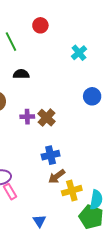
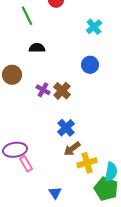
blue circle: (92, 96) -> (90, 65), moved
purple cross: (27, 117) -> (43, 90), turned 32
blue cross: (51, 155) -> (66, 128), turned -30

